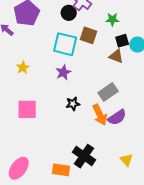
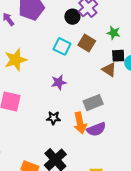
cyan square: (65, 44) -> (62, 46), size x0.7
yellow star: (23, 68) -> (16, 60), size x1.6
purple star: (63, 72) -> (59, 82), moved
black star: (73, 104) -> (53, 118), moved

